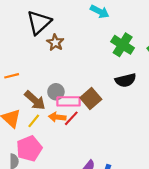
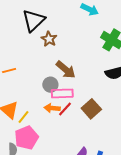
brown square: (91, 99) -> (91, 109), moved
brown arrow: (35, 100) -> (66, 70), moved
yellow line: (34, 121) -> (23, 117), moved

